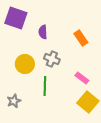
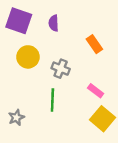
purple semicircle: (43, 32) -> (54, 23), moved
yellow circle: (25, 64) -> (28, 57), moved

